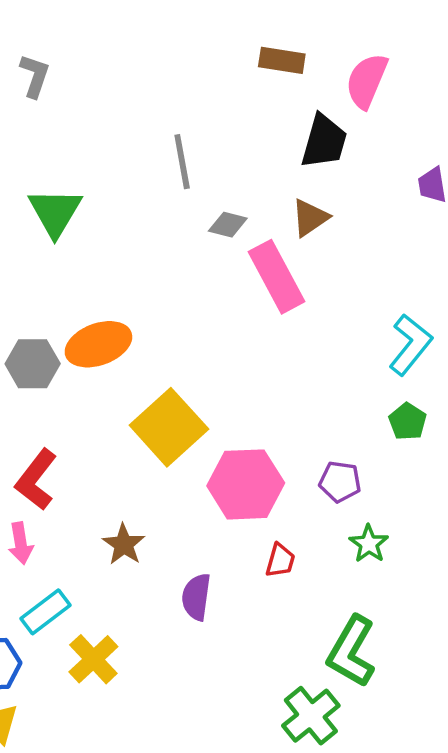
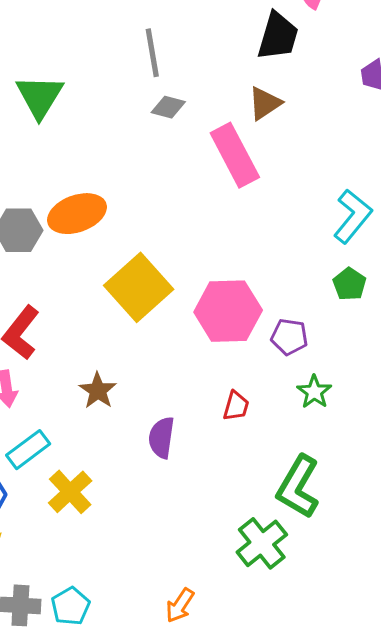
gray diamond: (228, 225) -> (168, 107), moved
pink hexagon: (246, 484) -> (228, 311), moved

